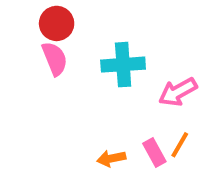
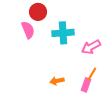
red circle: (57, 23) -> (38, 12), moved
pink rectangle: (154, 153) -> (86, 85), moved, turned 48

